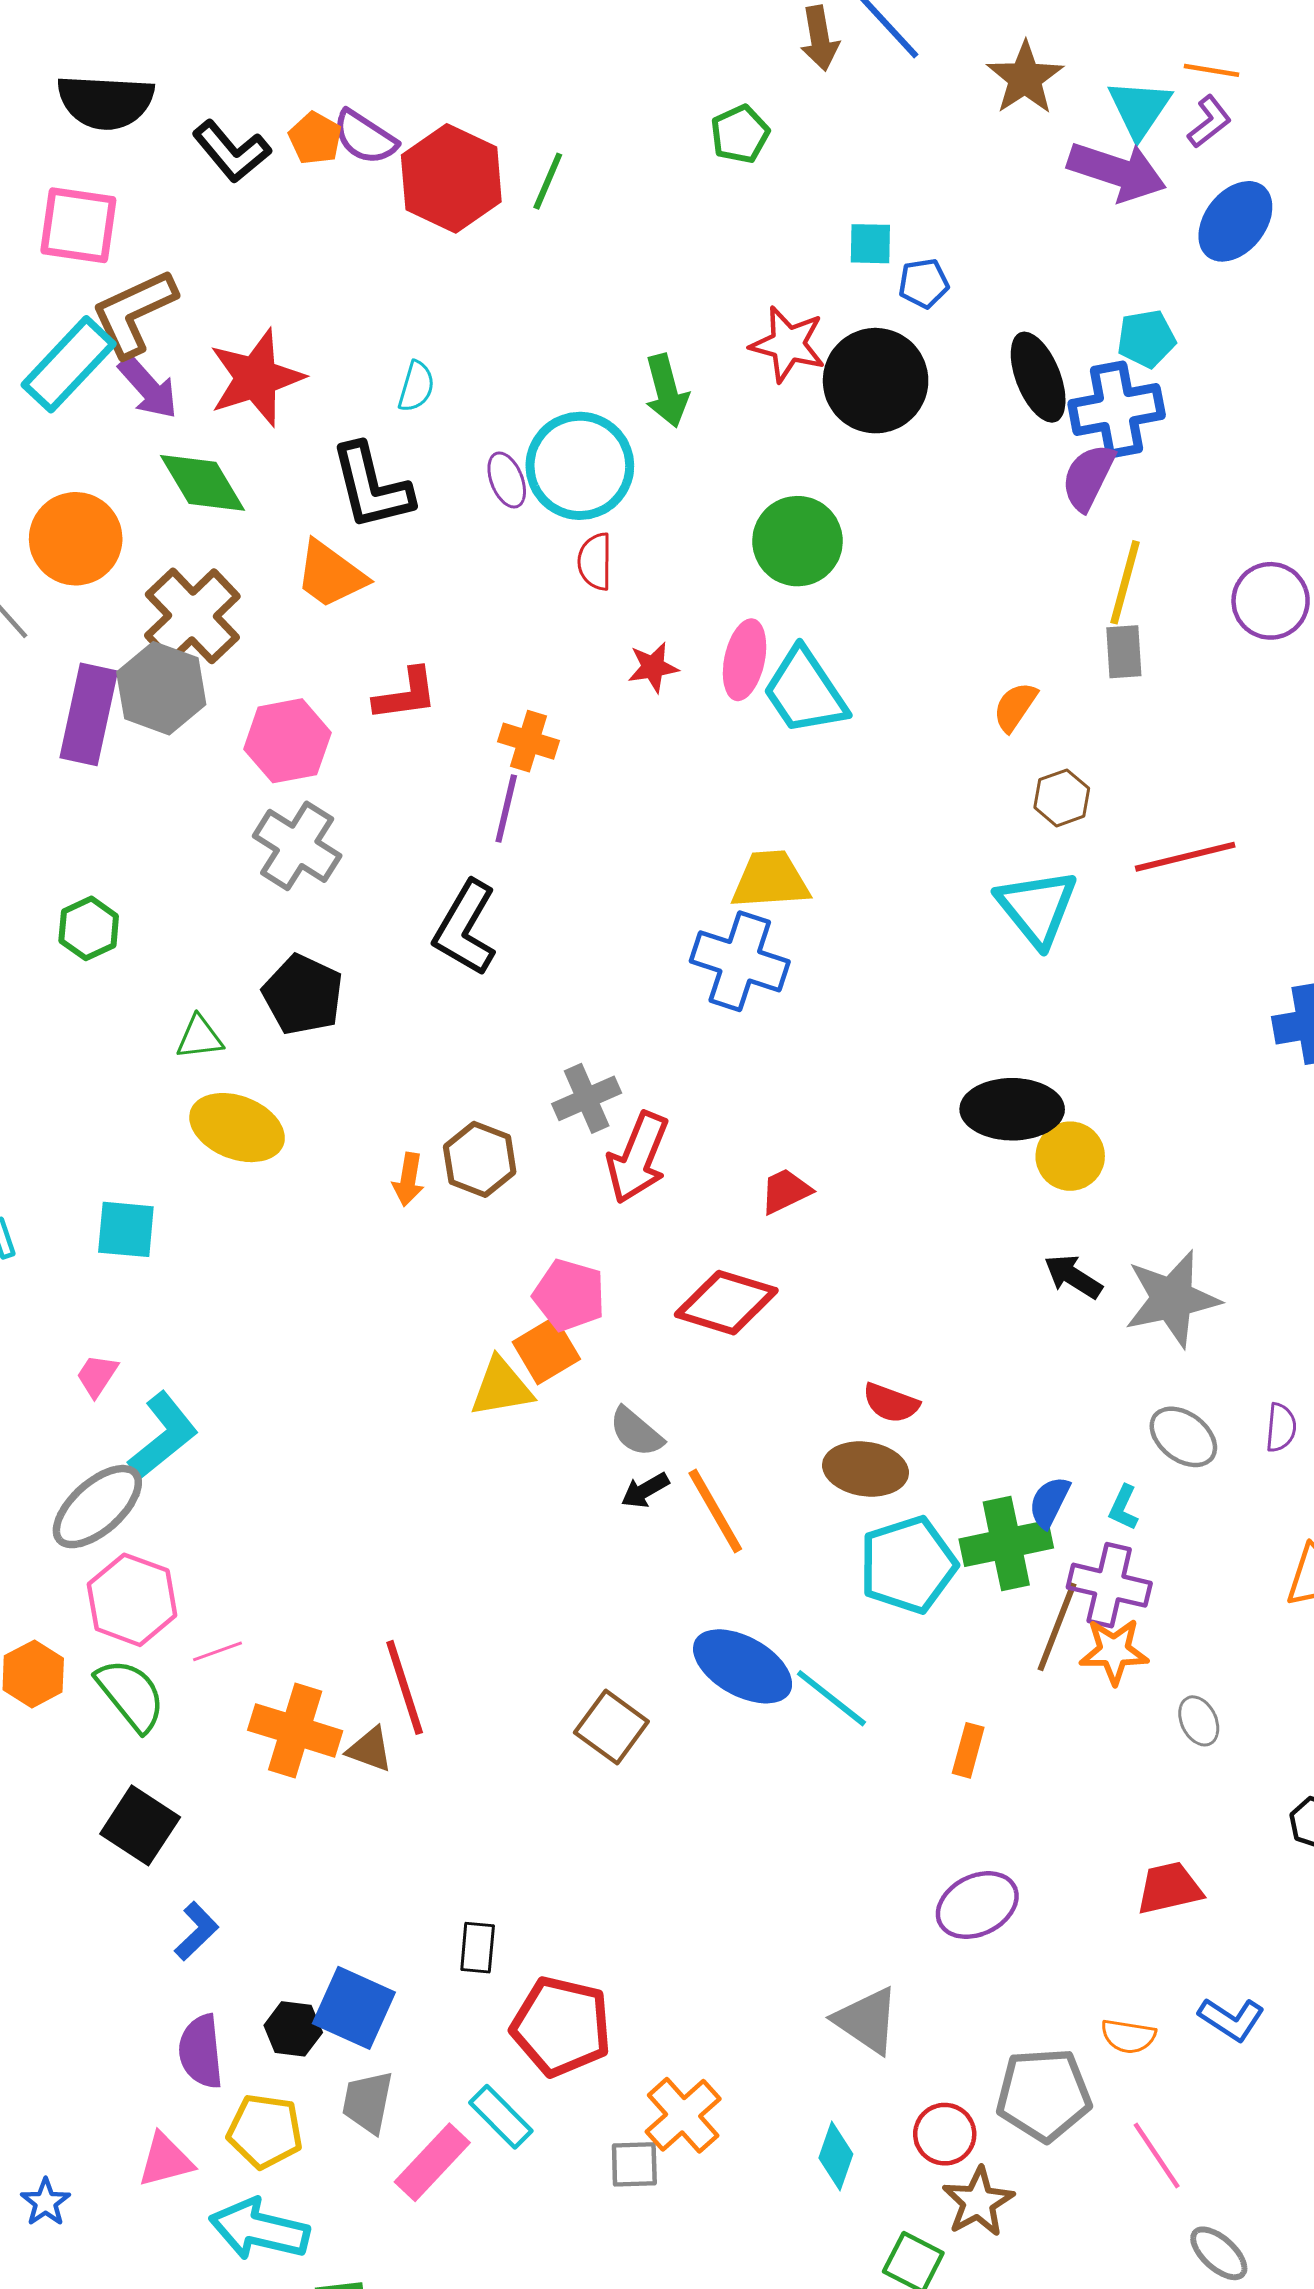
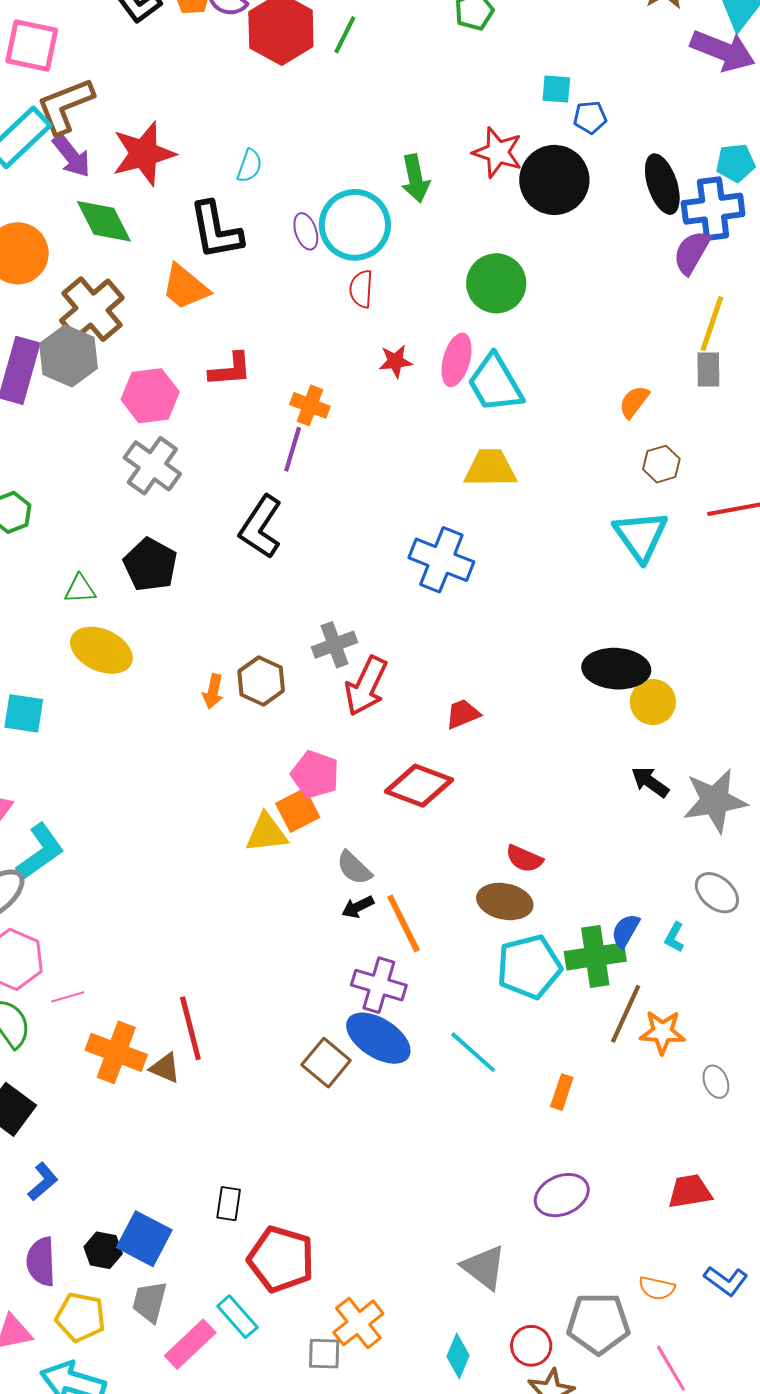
yellow trapezoid: (770, 880) -> (490, 468), moved
purple cross: (1109, 1585) -> (379, 985), moved
blue ellipse: (743, 1666) -> (378, 1038), moved

